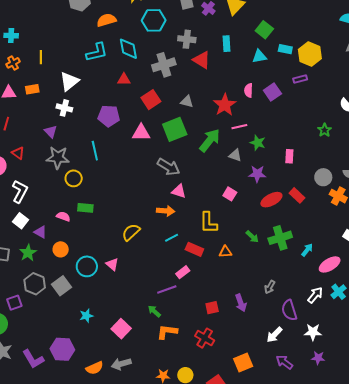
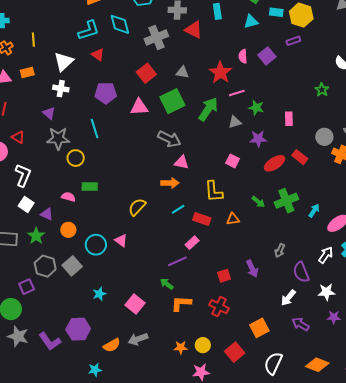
red triangle: (124, 79) -> (98, 55), moved, turned 40
gray triangle: (235, 155) -> (235, 122), turned -32

